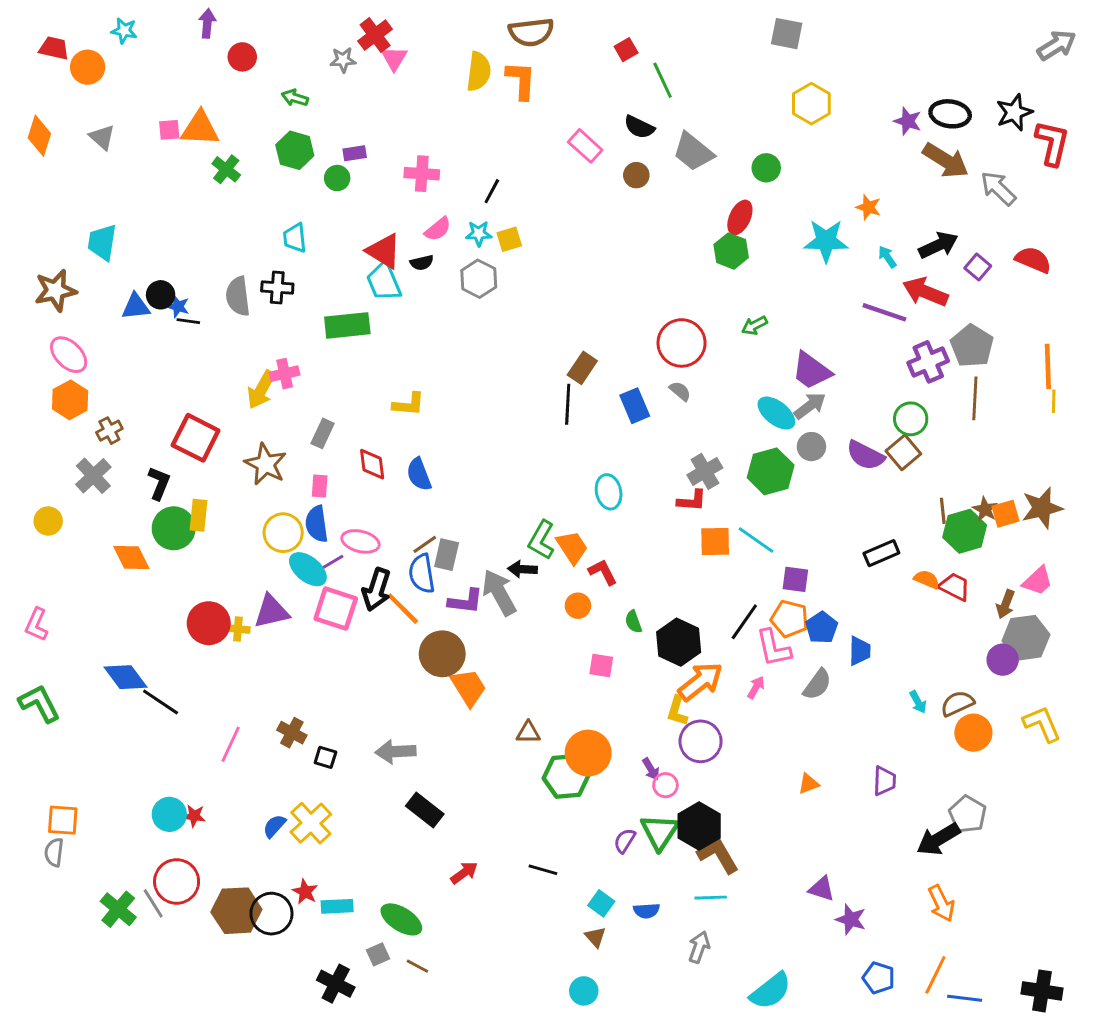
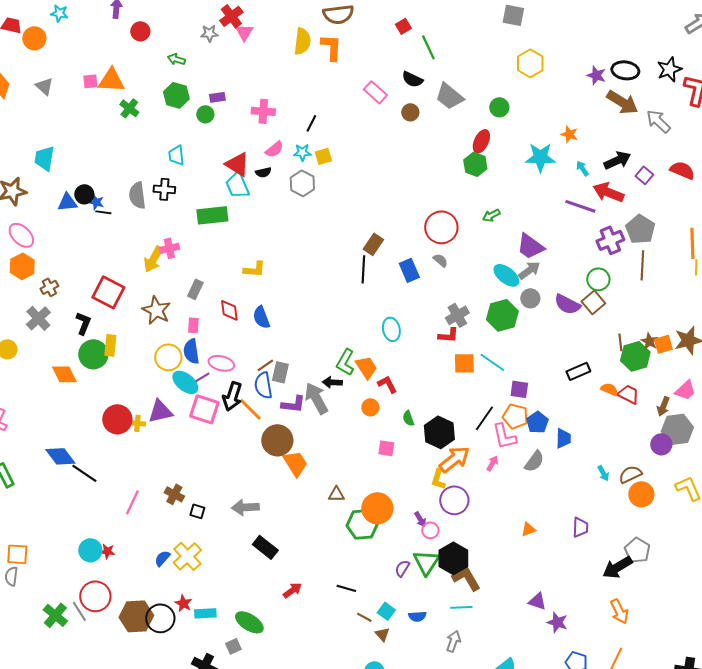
brown line: (417, 966) -> (364, 617), moved

